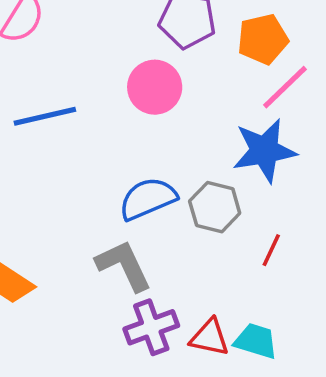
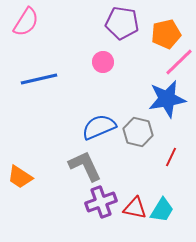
pink circle: (155, 87) -> (103, 62), size x0.7
cyan trapezoid: (256, 341) -> (162, 210), turned 104

